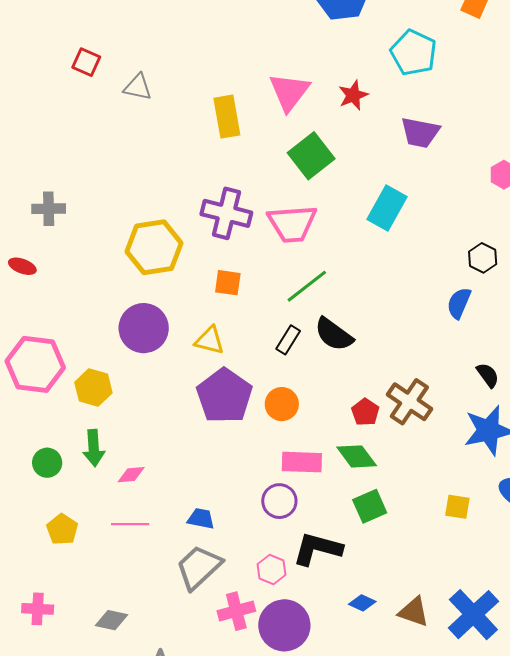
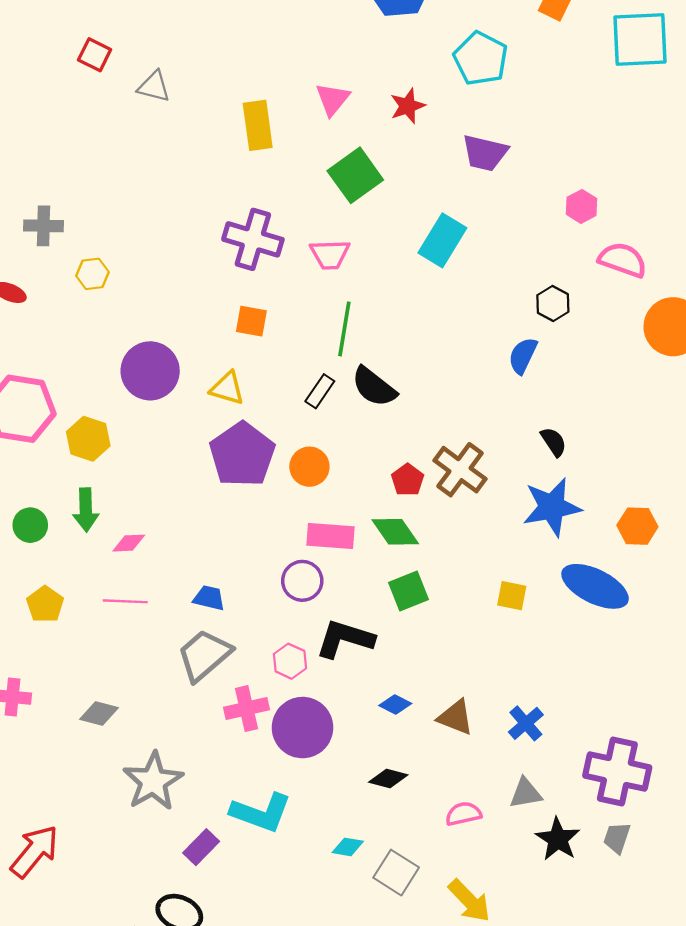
pink triangle: (289, 92) -> (332, 99), size x0.7
pink trapezoid: (292, 224) -> (330, 254), size x0.7
yellow hexagon: (154, 247) -> (92, 274), moved, size x0.5
green line: (307, 286) -> (344, 329), turned -45
blue cross: (473, 615) -> (526, 723), size x0.6

